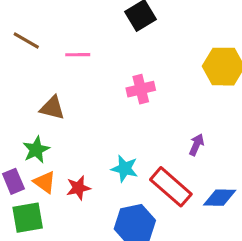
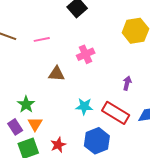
brown triangle: (52, 108) -> (57, 74), moved
orange triangle: (45, 182) -> (35, 124), turned 35
red star: (78, 188) -> (58, 145), moved

